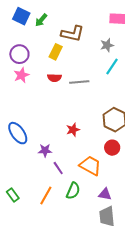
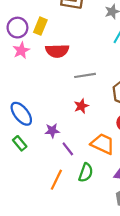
yellow rectangle: (56, 52) -> (40, 26), moved
red semicircle: (54, 78) -> (57, 51), size x1.5
gray line: (79, 82) -> (85, 75), moved
green rectangle: (13, 195) -> (20, 143), moved

